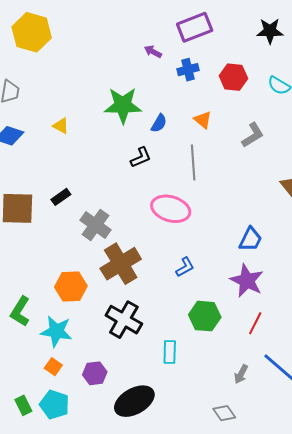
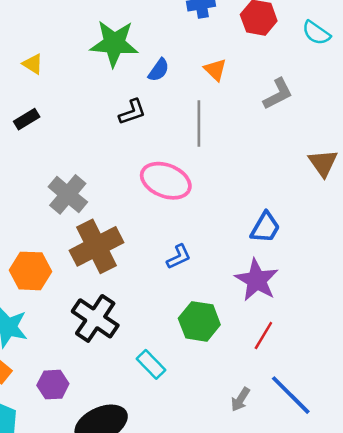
black rectangle: (61, 197) -> (27, 119), moved
cyan rectangle: (170, 352) -> (151, 364), turned -50

